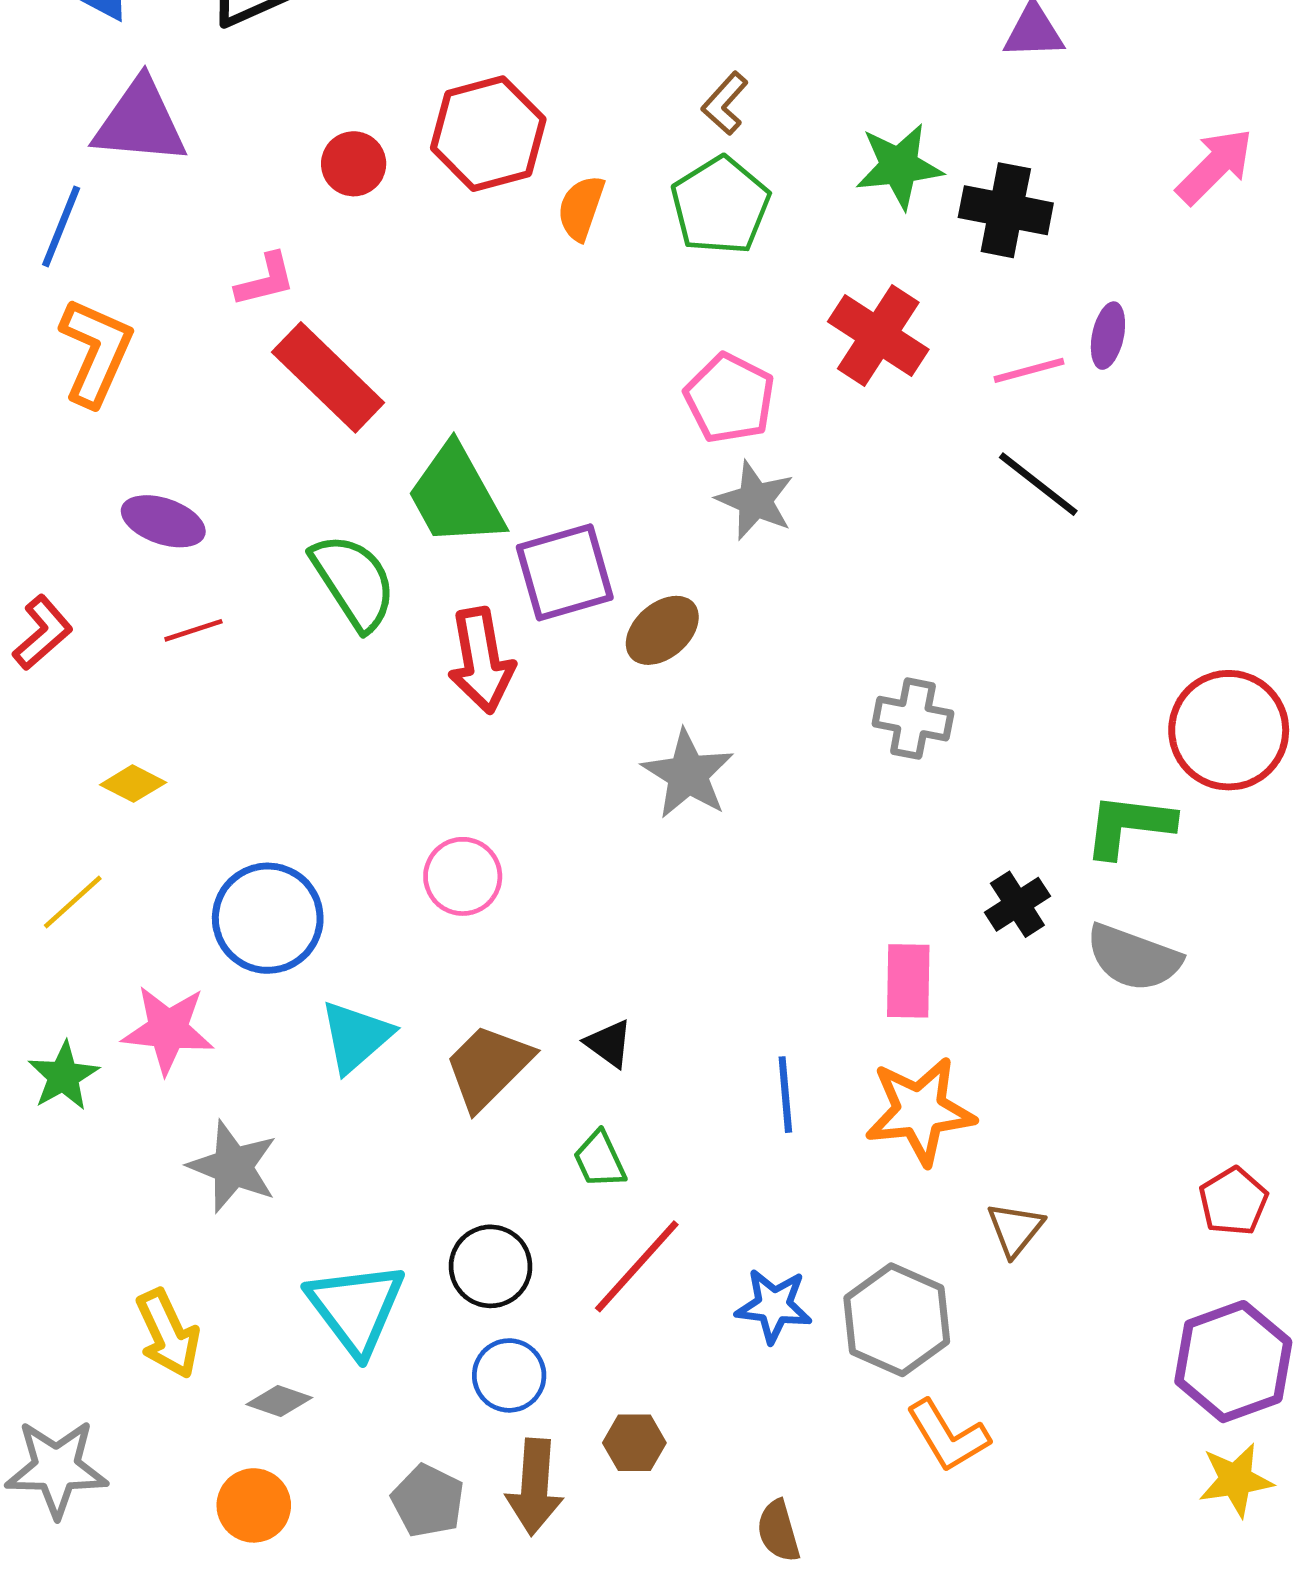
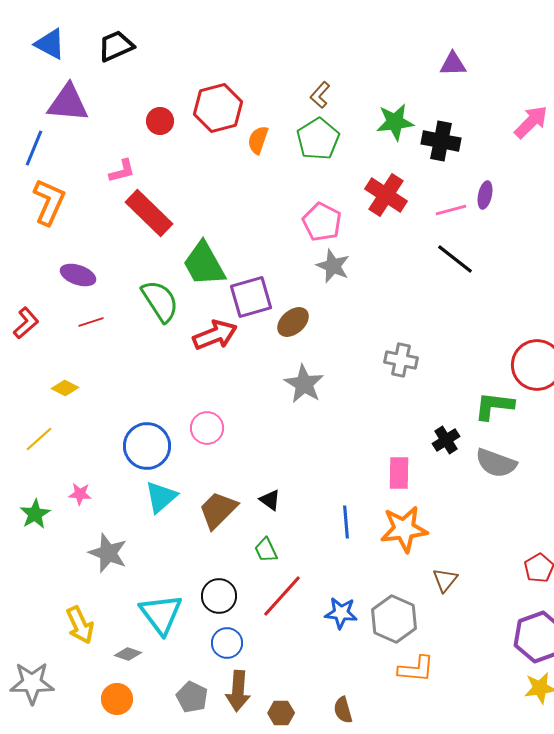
red arrow: (481, 661) -> (215, 335), turned -102
blue circle: (268, 918) -> (147, 446), moved
pink star: (168, 1030) -> (80, 494), size x0.6
orange L-shape: (948, 1436) -> (416, 669), turned -54
brown hexagon: (634, 1443) -> (281, 713), moved

